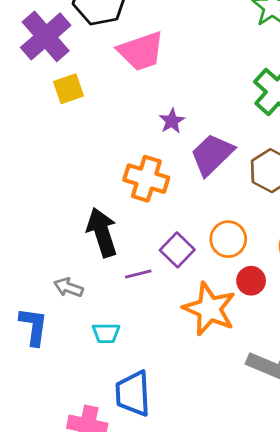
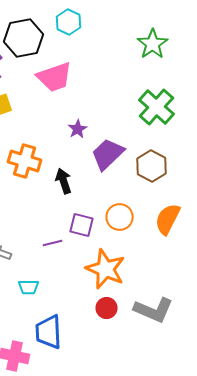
orange cross: (146, 179) -> (25, 161), moved
black arrow: (102, 232) -> (64, 181), moved, size x0.7
purple square: (177, 250) -> (82, 225), turned -30
red circle: (251, 281) -> (107, 308), moved

